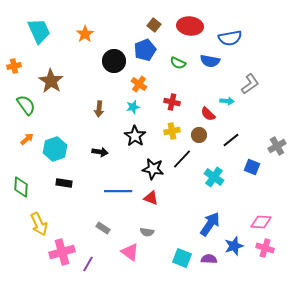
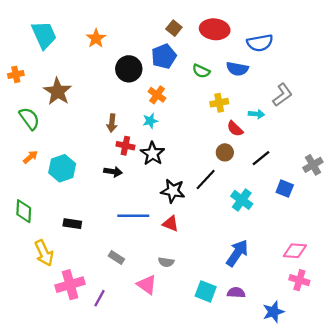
red cross: (172, 102) -> (125, 146), moved
yellow cross: (172, 131) -> (219, 103), moved
black rectangle: (64, 183) -> (72, 224), moved
blue star: (234, 246) -> (273, 312), moved

